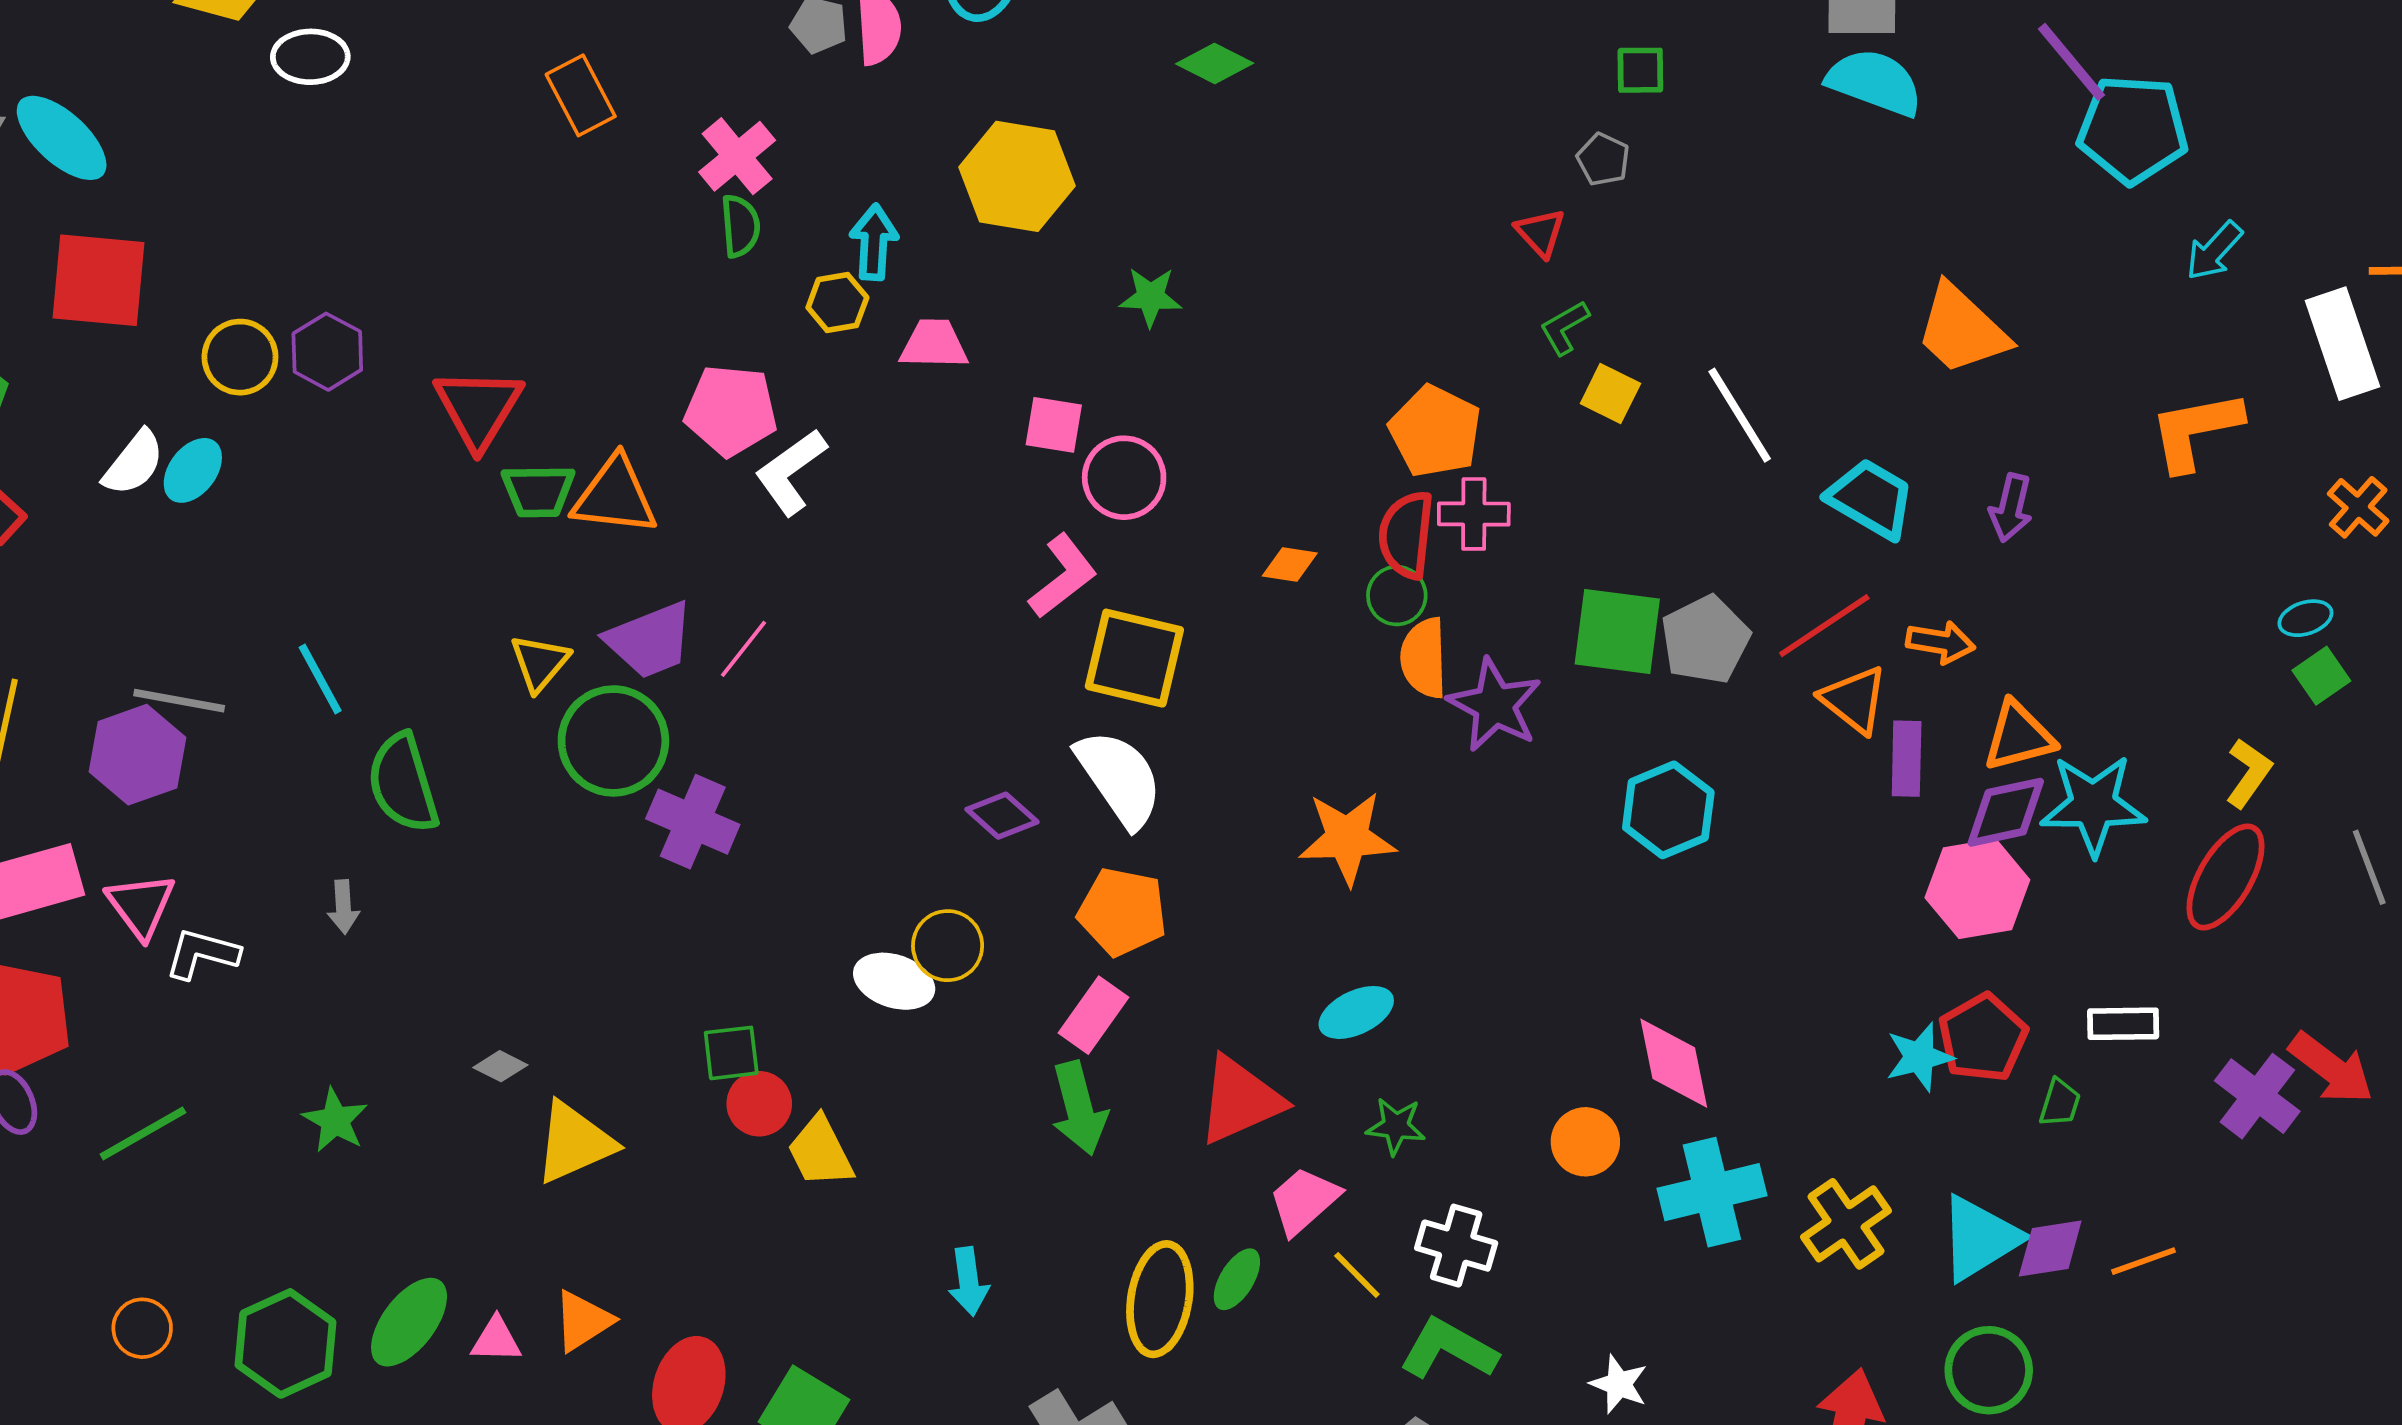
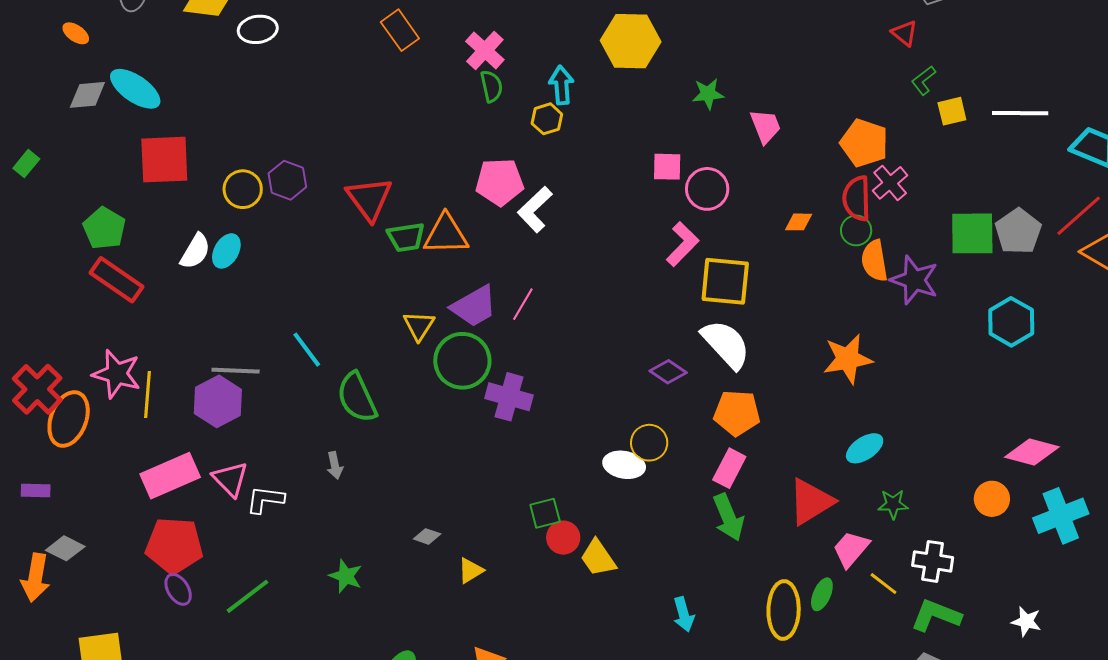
pink trapezoid: (934, 344) -> (765, 126), moved, turned 75
yellow square: (1610, 394) -> (952, 111), turned -32
white line: (1740, 415) -> (1020, 113), turned -50
pink cross: (1474, 514) -> (890, 183), turned -33
pink diamond: (1674, 1063) -> (1032, 452), turned -56
yellow triangle: (574, 1143) -> (471, 571), size x0.6

